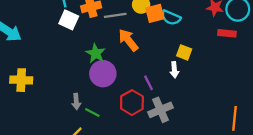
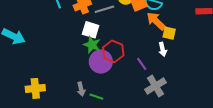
white square: (69, 20) -> (91, 30), moved
orange arrow: (128, 40) -> (156, 21), moved
yellow cross: (21, 80) -> (35, 88), moved
red hexagon: (132, 103) -> (113, 51), moved

